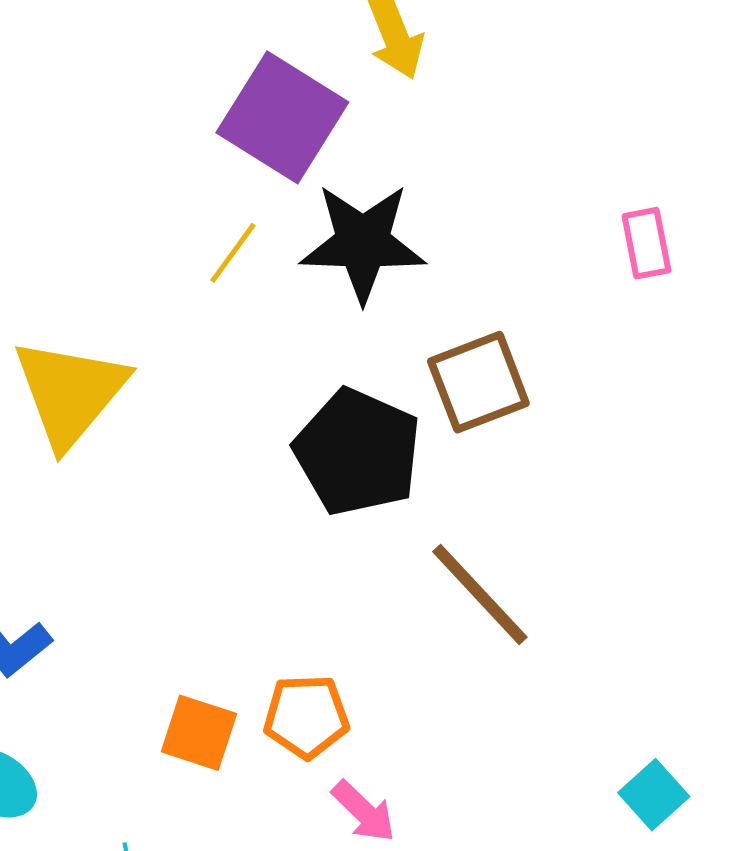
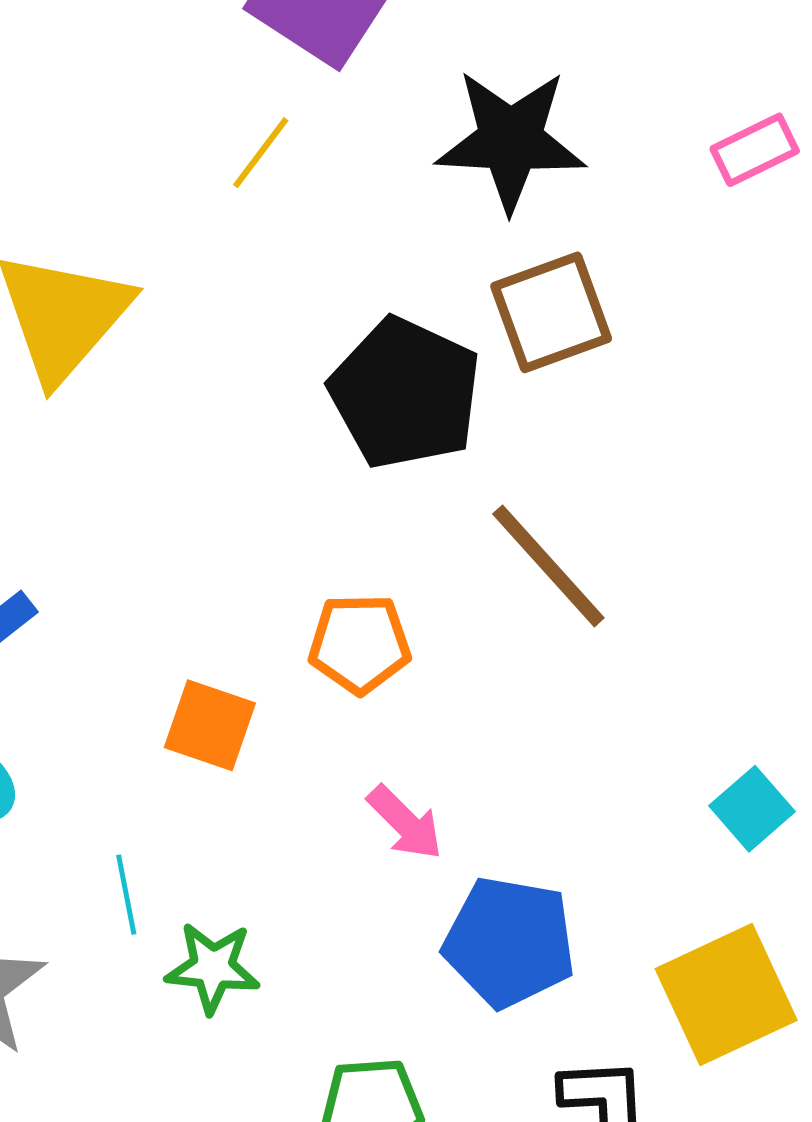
black star: (363, 243) -> (511, 140), moved
pink rectangle: (646, 243) -> (755, 150), turned 74
orange pentagon: (306, 716) -> (360, 644), moved

